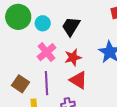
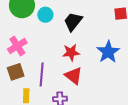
pink cross: (47, 52) -> (17, 46), moved
brown square: (21, 84) -> (16, 72), turned 30

